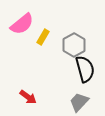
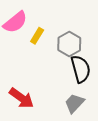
red arrow: (28, 97) -> (21, 98), size x1.4

